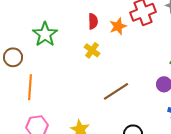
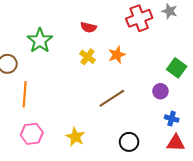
red semicircle: (93, 21) -> (88, 27), turned 105
orange star: (118, 26) -> (117, 55), moved

